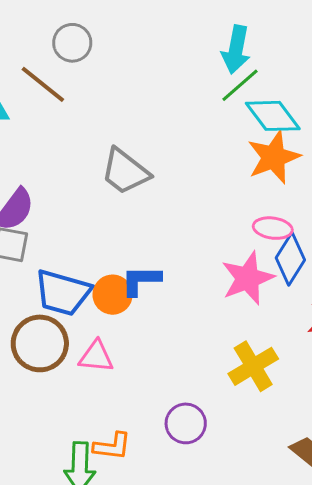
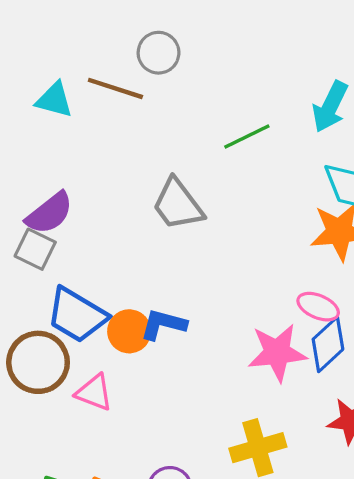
brown line: (43, 84) -> (115, 88), turned -36
green line: (240, 85) -> (247, 136), moved

